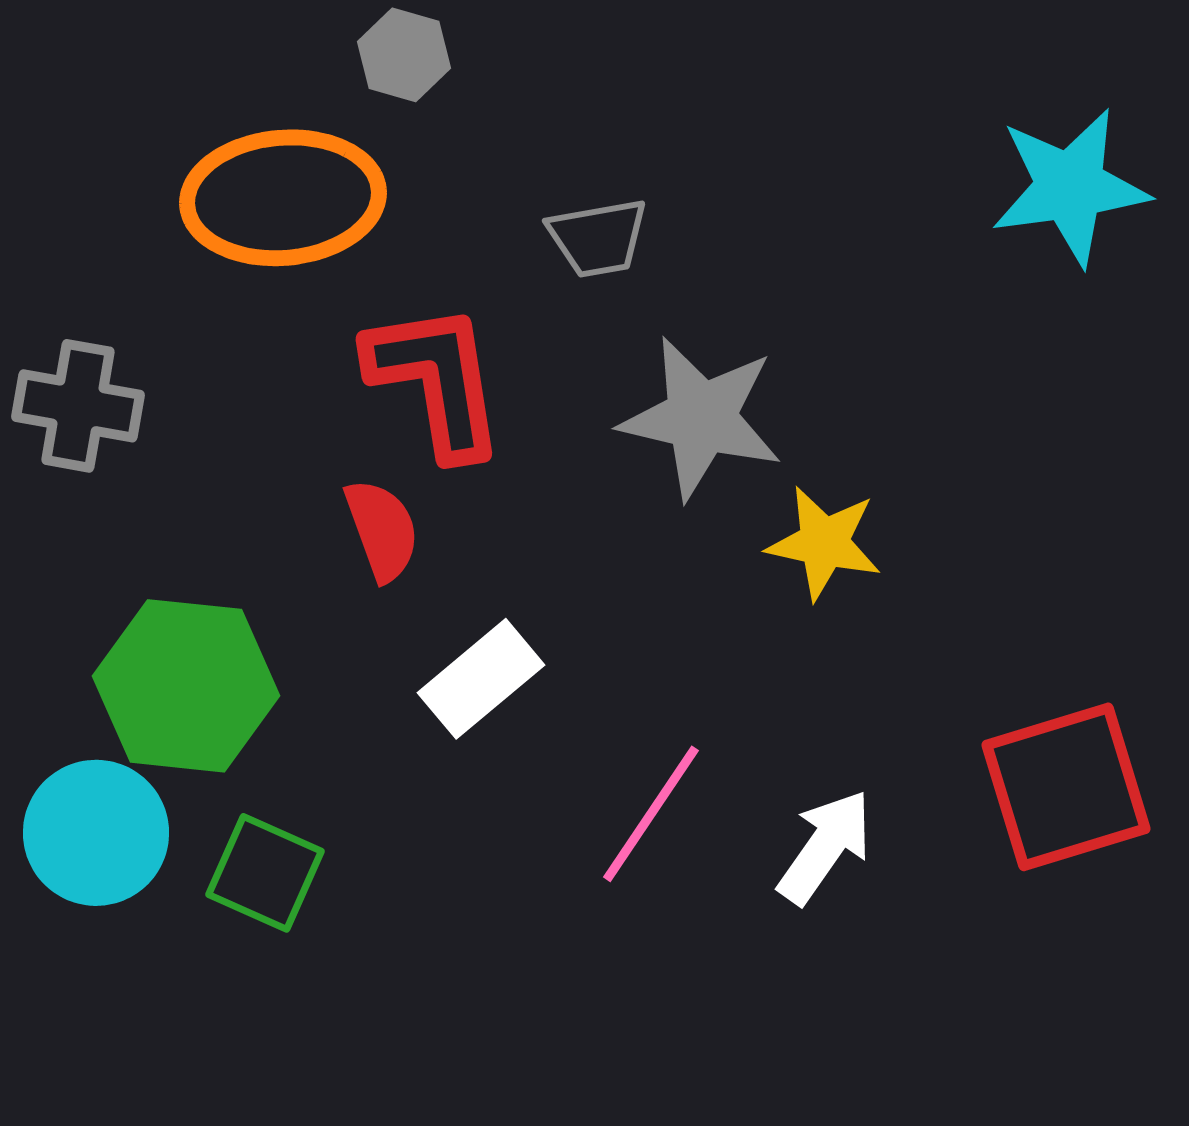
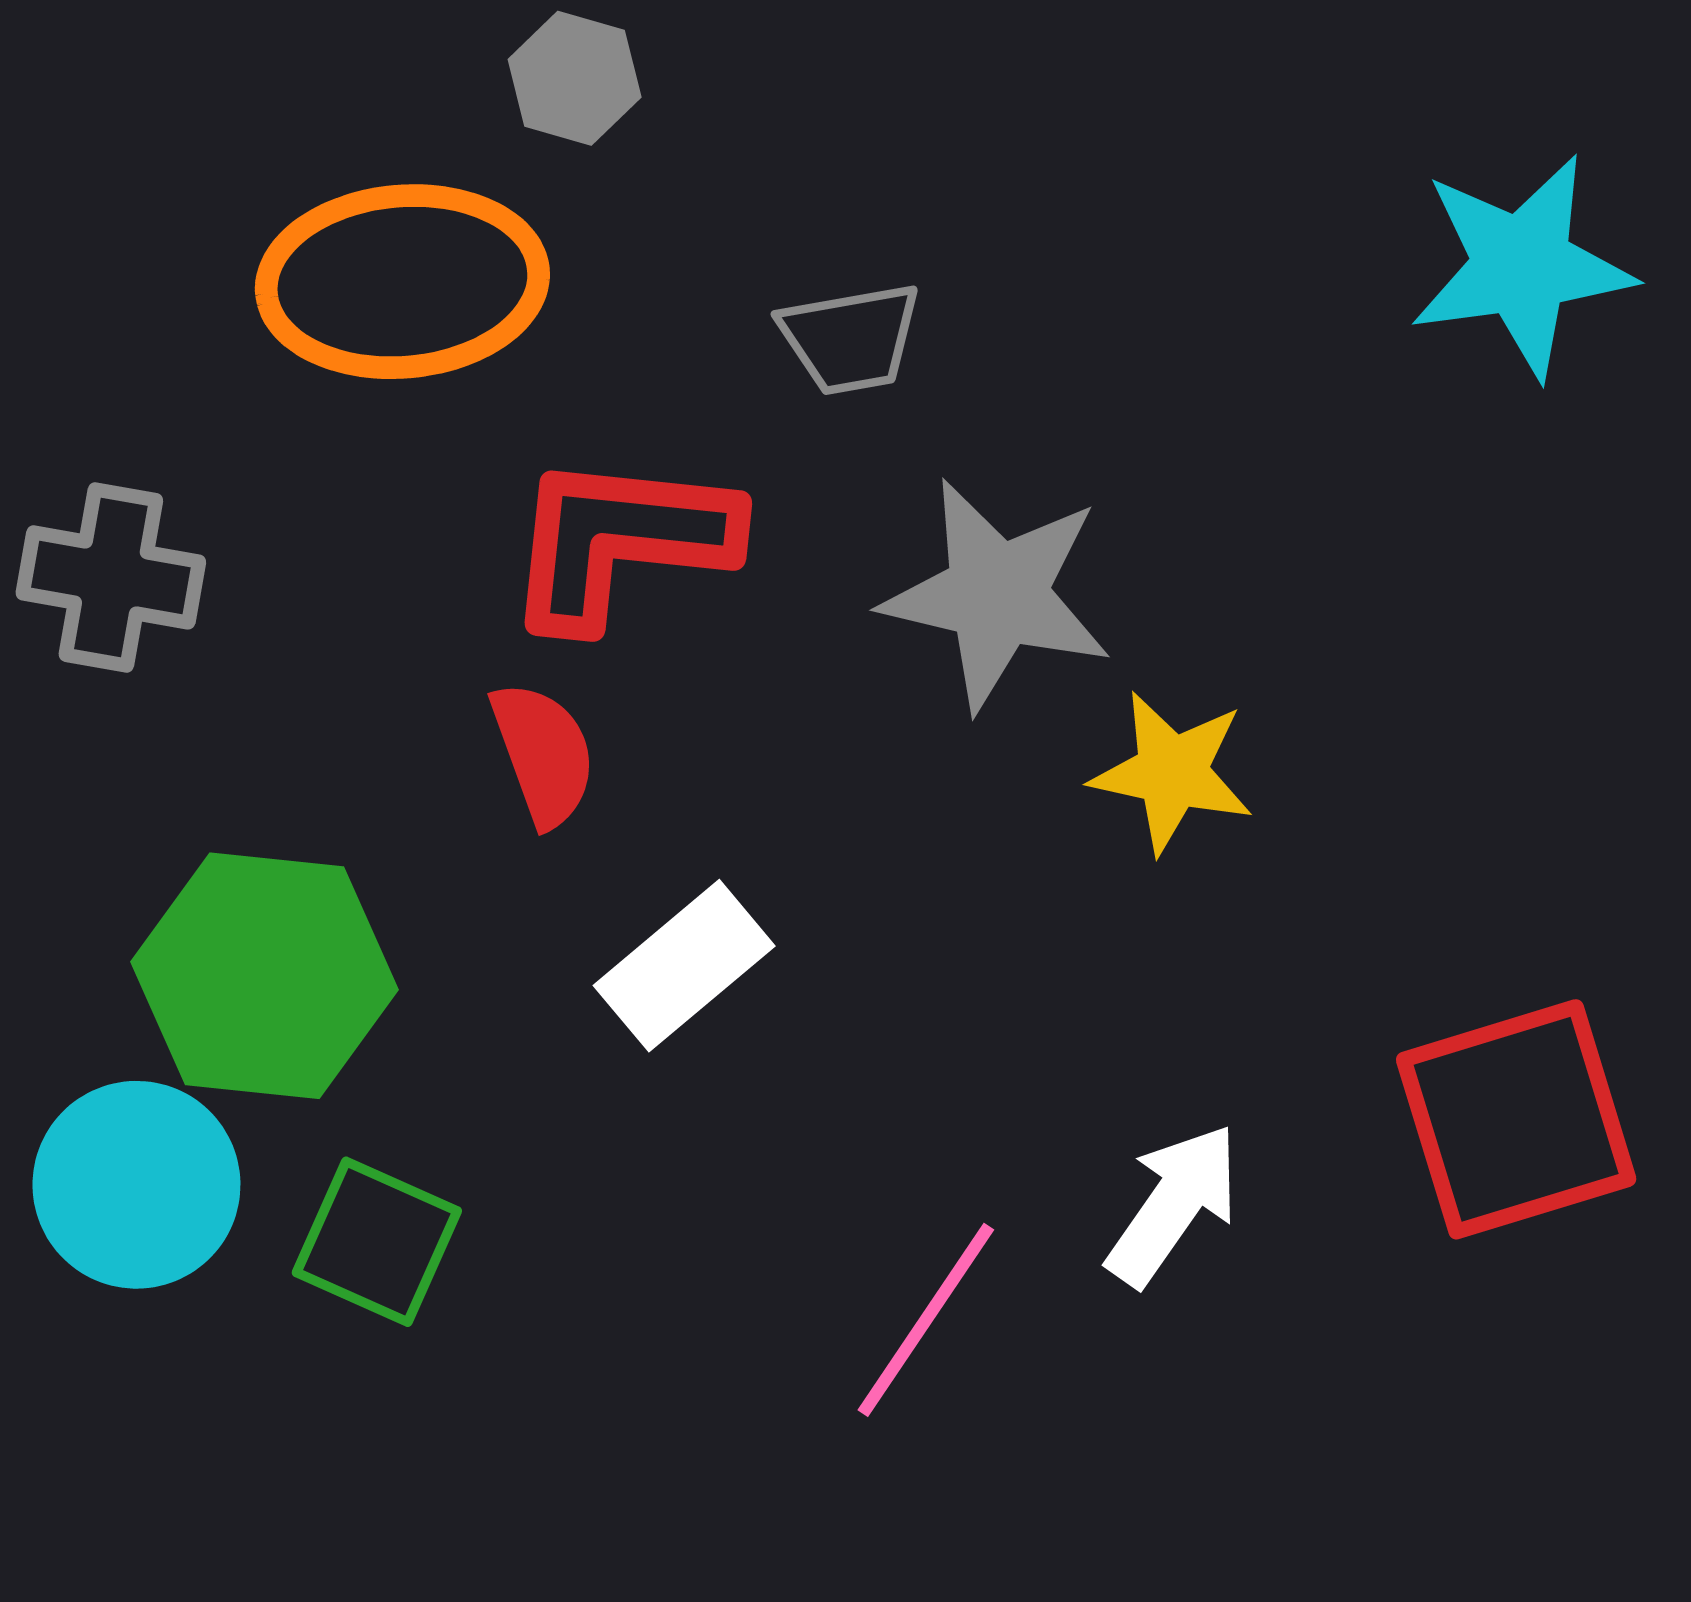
red L-shape: (436, 380) -> (620, 540), turned -75
pink line: (651, 814) -> (926, 1320), moved

